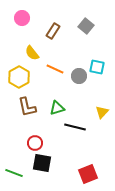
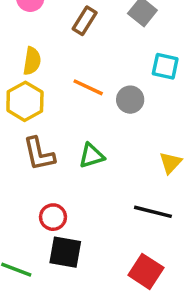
yellow semicircle: (32, 53) -> (32, 61), moved, turned -133
cyan square: (97, 67) -> (165, 66), moved
black line: (75, 127) -> (153, 212), moved
red square: (88, 174) -> (146, 271), turned -36

